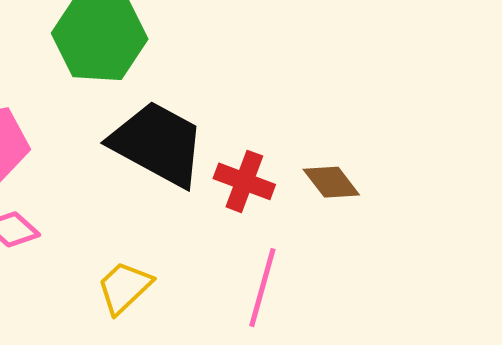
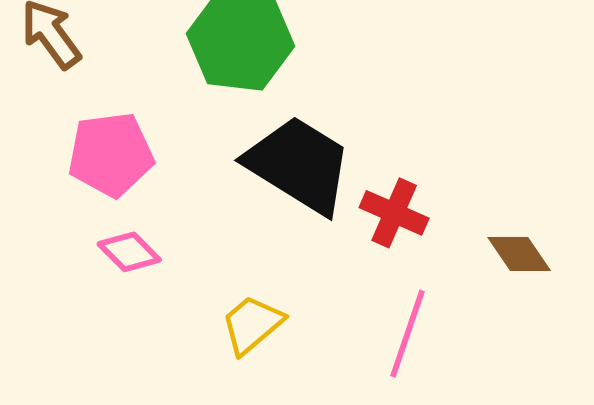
brown diamond: (331, 182) -> (519, 254), moved

